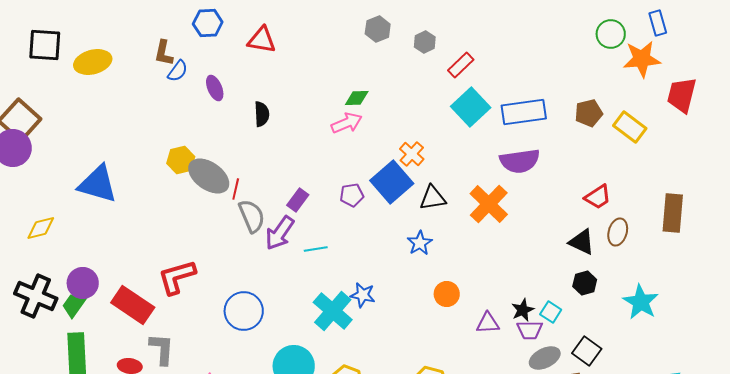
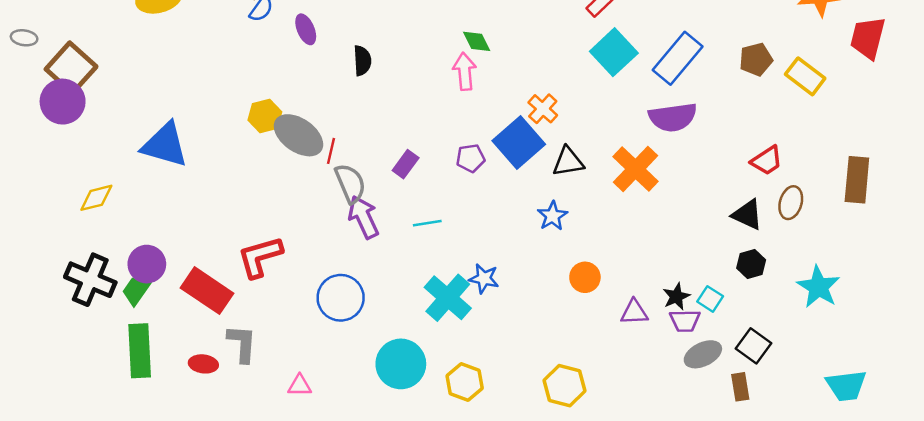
green diamond: (357, 98) -> (477, 41), turned 65
blue rectangle: (524, 112) -> (678, 58), turned -42
pink arrow: (347, 123) -> (465, 71), turned -72
purple arrow: (280, 233) -> (363, 217), moved, turned 120

